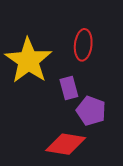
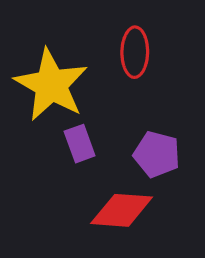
purple rectangle: (69, 88) -> (80, 144), moved

